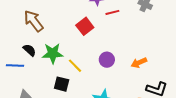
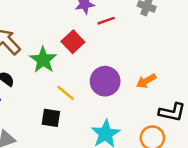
green star: (53, 53) -> (43, 60), moved, turned -30
purple circle: (107, 60) -> (105, 81), size x1.5

